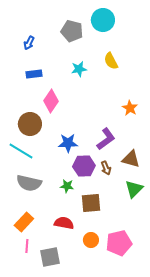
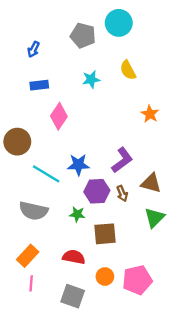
orange star: (130, 108) -> (150, 114), moved
brown circle: (30, 124) -> (17, 142), moved
cyan line: (21, 151) -> (46, 174), moved
gray square: (50, 257) -> (73, 296), moved, turned 30

